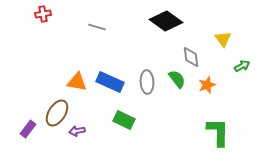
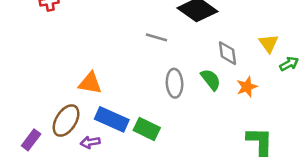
gray line: (97, 27) -> (156, 37), moved
yellow triangle: (223, 39) -> (269, 43), moved
blue rectangle: (110, 82) -> (112, 119), moved

